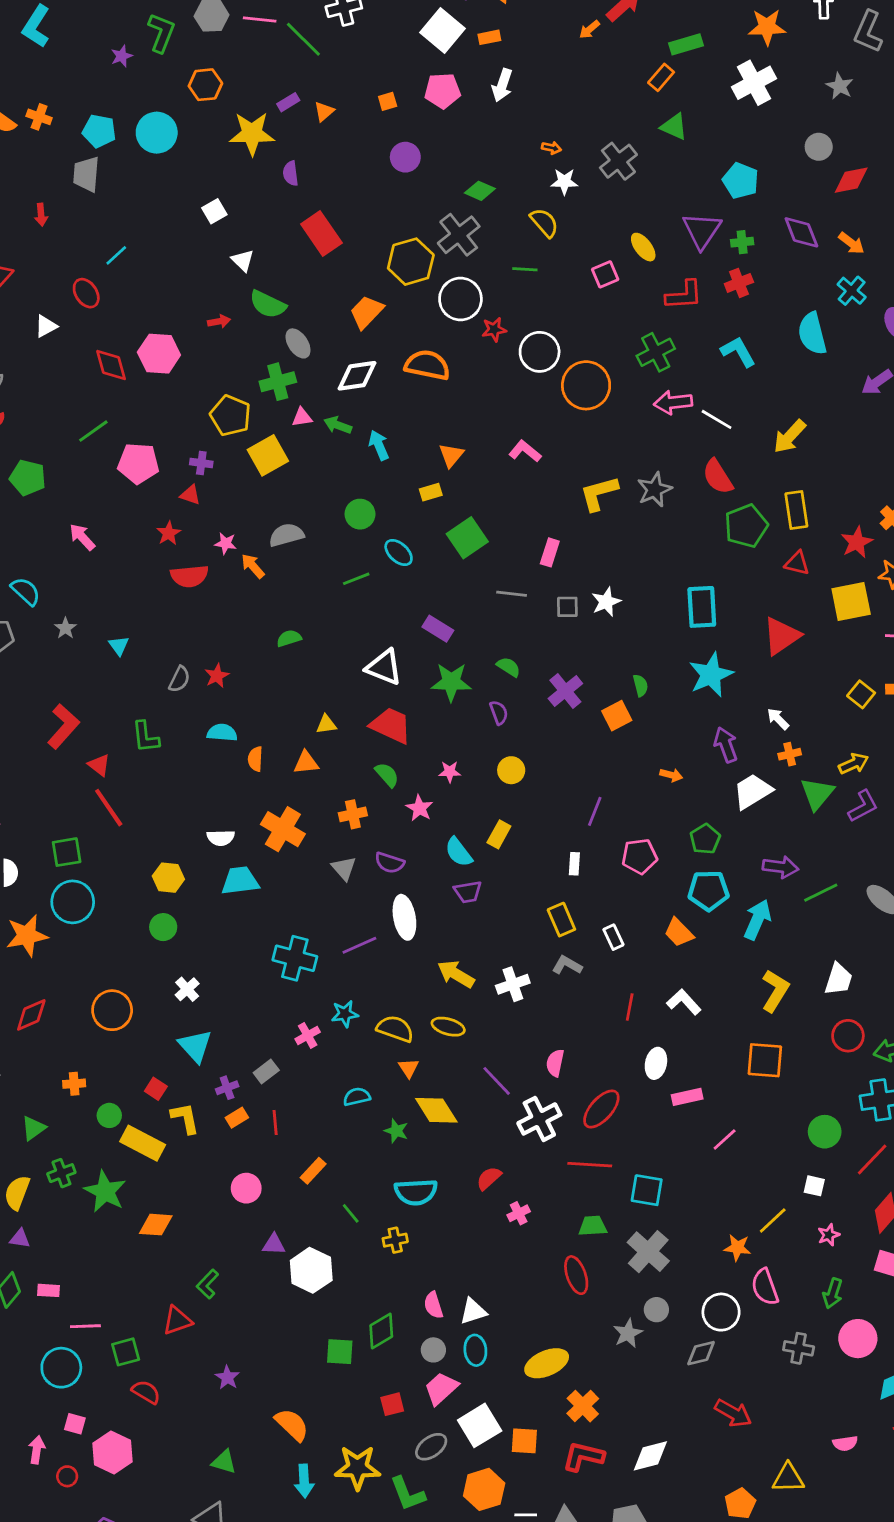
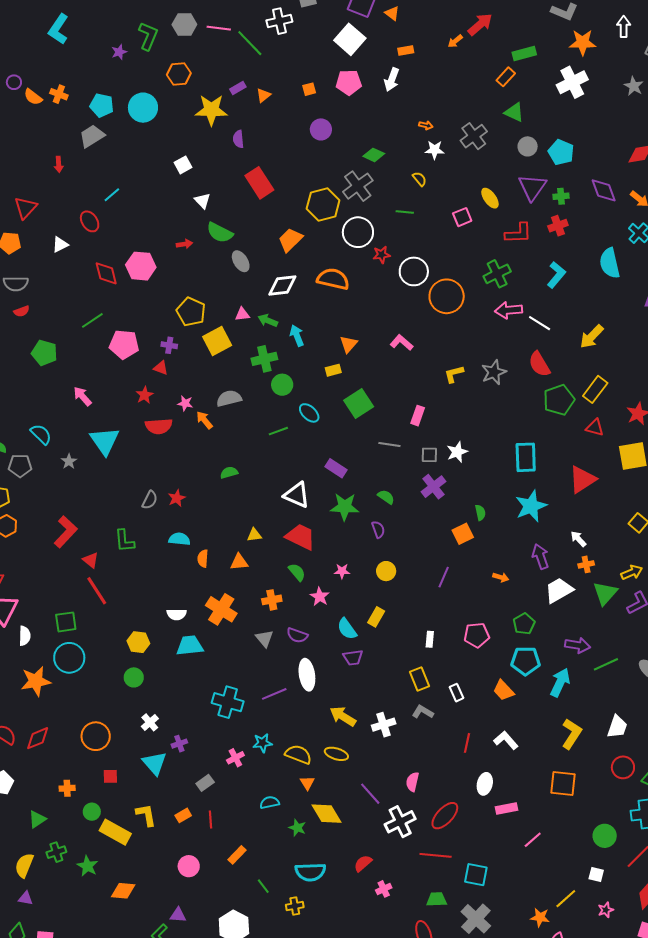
orange rectangle: (489, 37) -> (406, 51), moved
gray circle: (819, 147) -> (528, 146), moved
gray trapezoid: (86, 174) -> (92, 136), turned 52
yellow semicircle: (544, 223) -> (419, 179), size x0.7
cyan L-shape: (738, 352) -> (556, 275), turned 68
green cross: (278, 382) -> (264, 359), moved
yellow L-shape: (599, 493) -> (454, 374), size x0.7
yellow rectangle: (796, 510) -> (595, 389), turned 44
cyan triangle: (119, 646) -> (105, 441), moved, size x2.0
purple cross: (565, 691) -> (433, 487), moved
purple line: (595, 811) -> (444, 577), moved
purple cross: (227, 1088) -> (179, 744), moved
red square: (156, 1089) -> (110, 776), moved, turned -35
green star: (105, 1191) -> (87, 866), size x0.7
purple triangle: (274, 1244) -> (178, 915), moved

